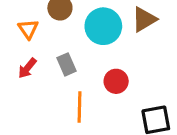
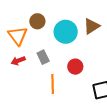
orange triangle: (28, 29) -> (18, 36), size x1.5
red arrow: (27, 68) -> (18, 61), turned 32

